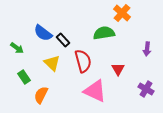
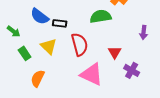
black rectangle: (63, 40) -> (60, 23), turned -40
green rectangle: (24, 77) -> (25, 53), moved
purple cross: (146, 89) -> (132, 70), moved

